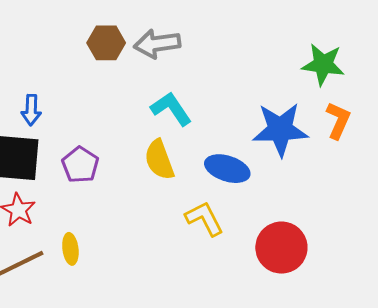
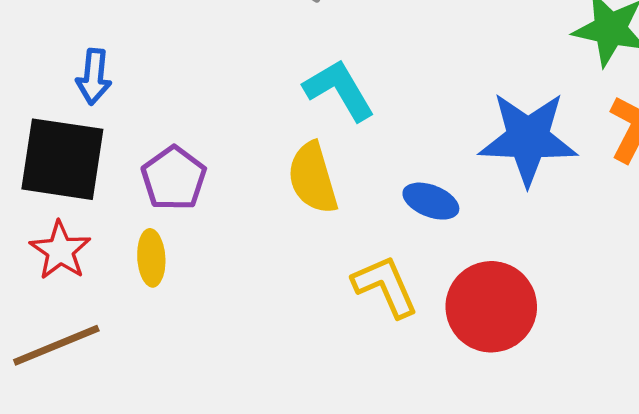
blue ellipse: (227, 169) -> (431, 201), size x0.7
red circle: (281, 248) -> (491, 307), moved
yellow ellipse: (70, 249) -> (151, 258), moved

